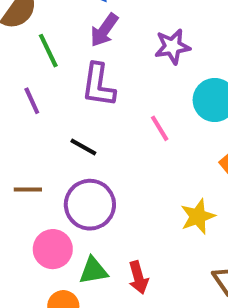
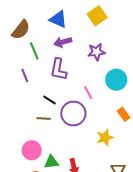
purple arrow: (104, 30) -> (63, 42), turned 36
brown line: (28, 190) -> (44, 118), moved
purple circle: (90, 205) -> (73, 114), moved

